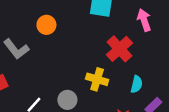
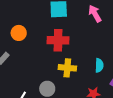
red cross: (119, 49) -> (58, 40), moved, turned -35

